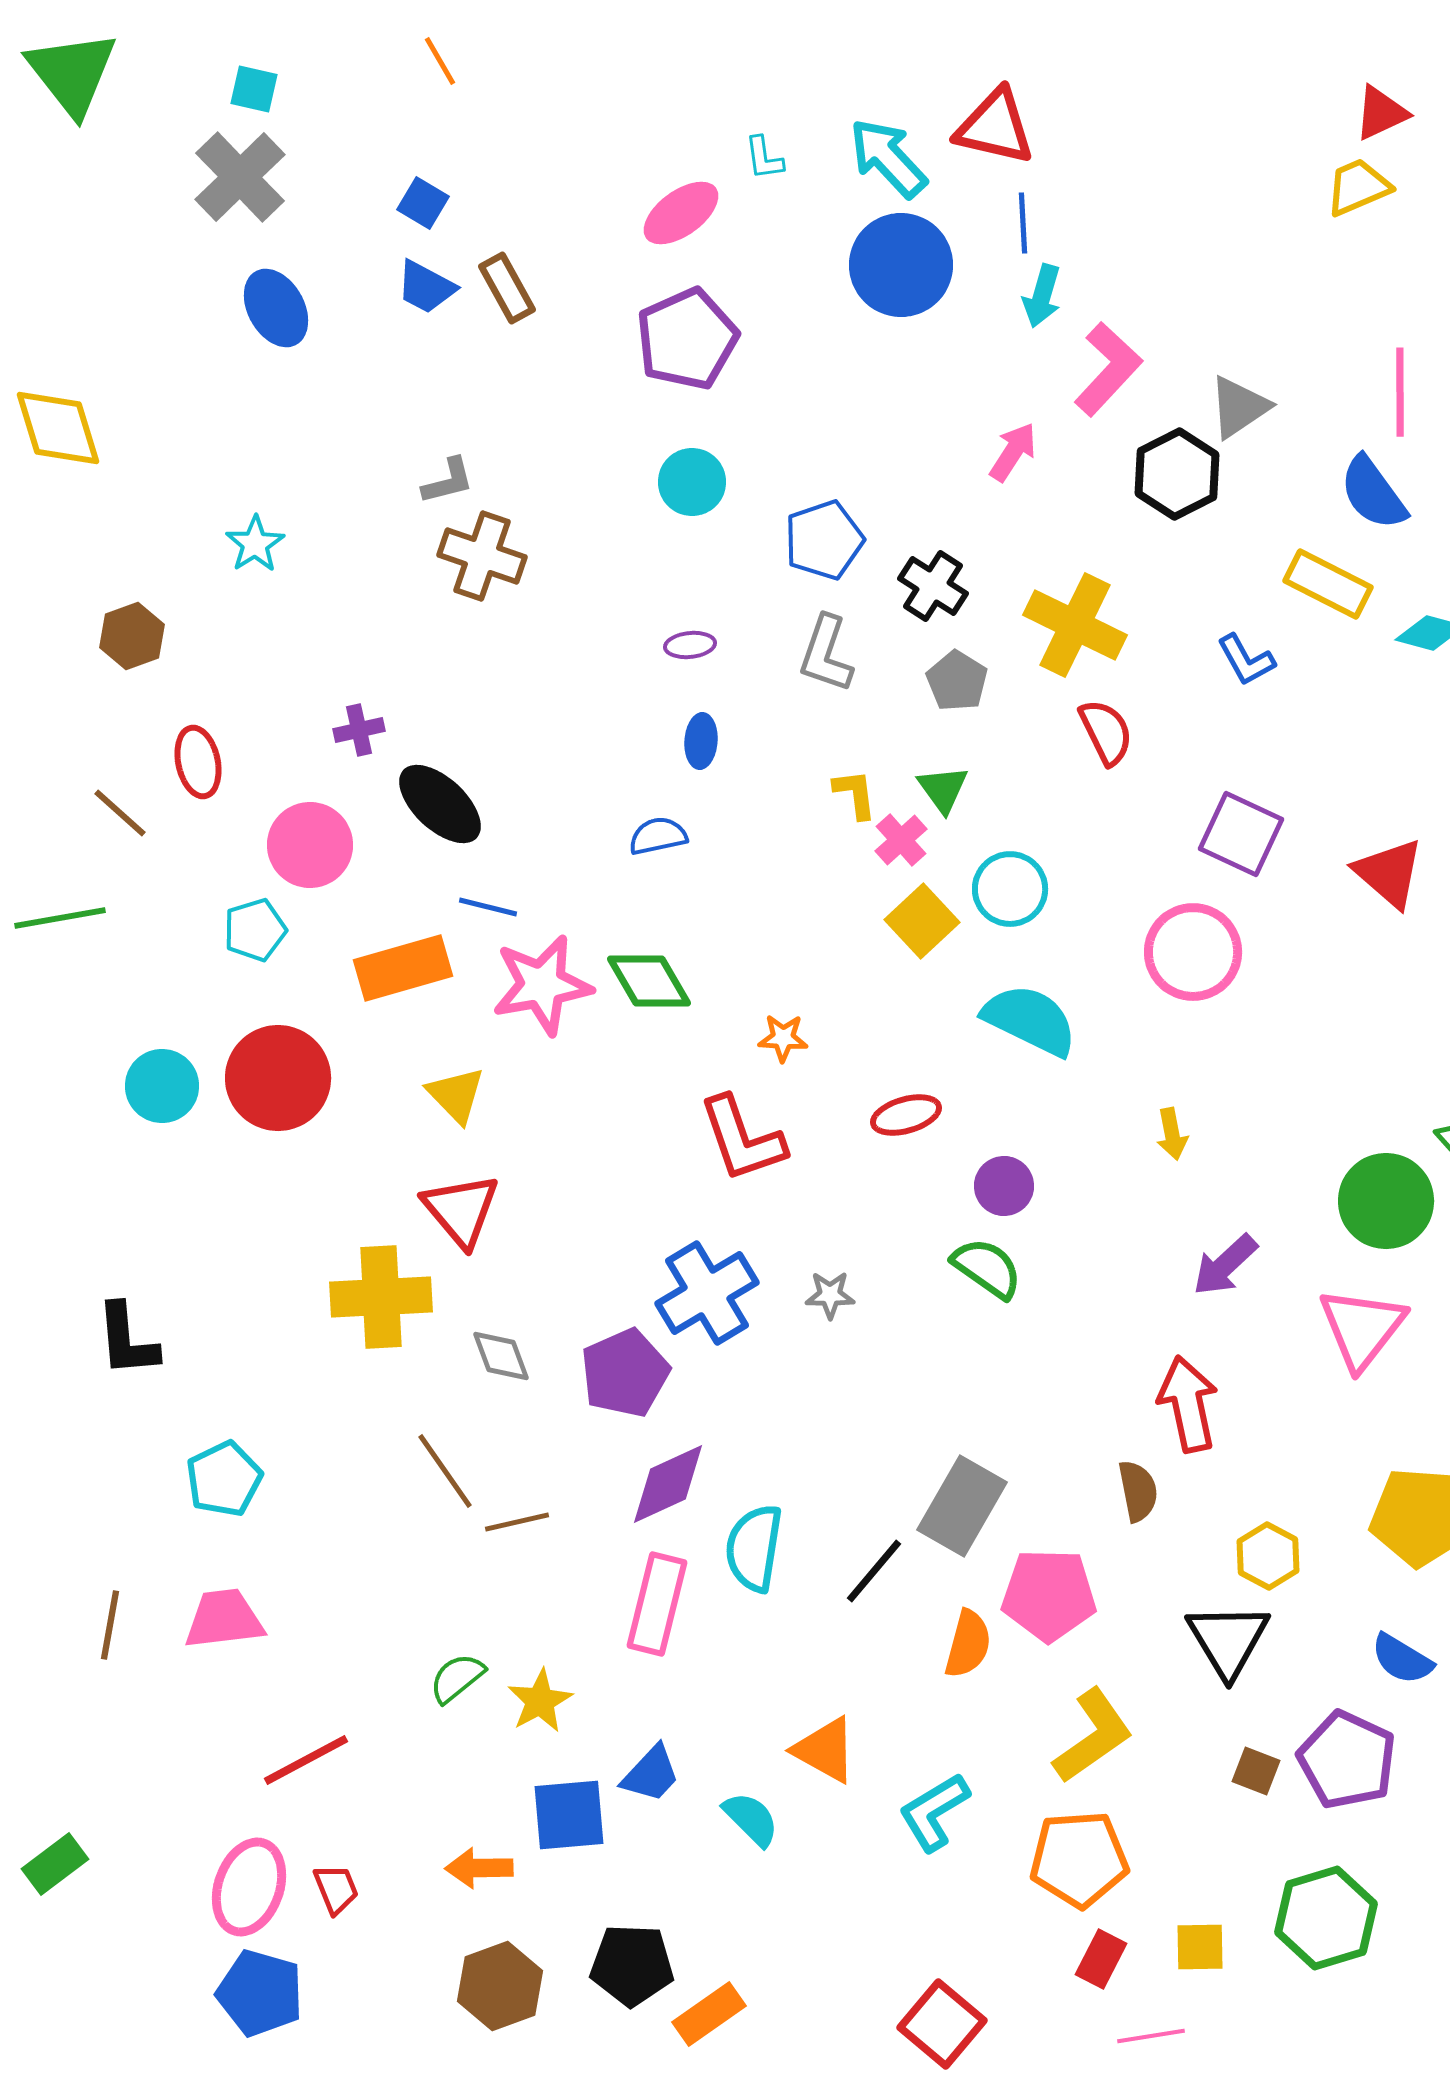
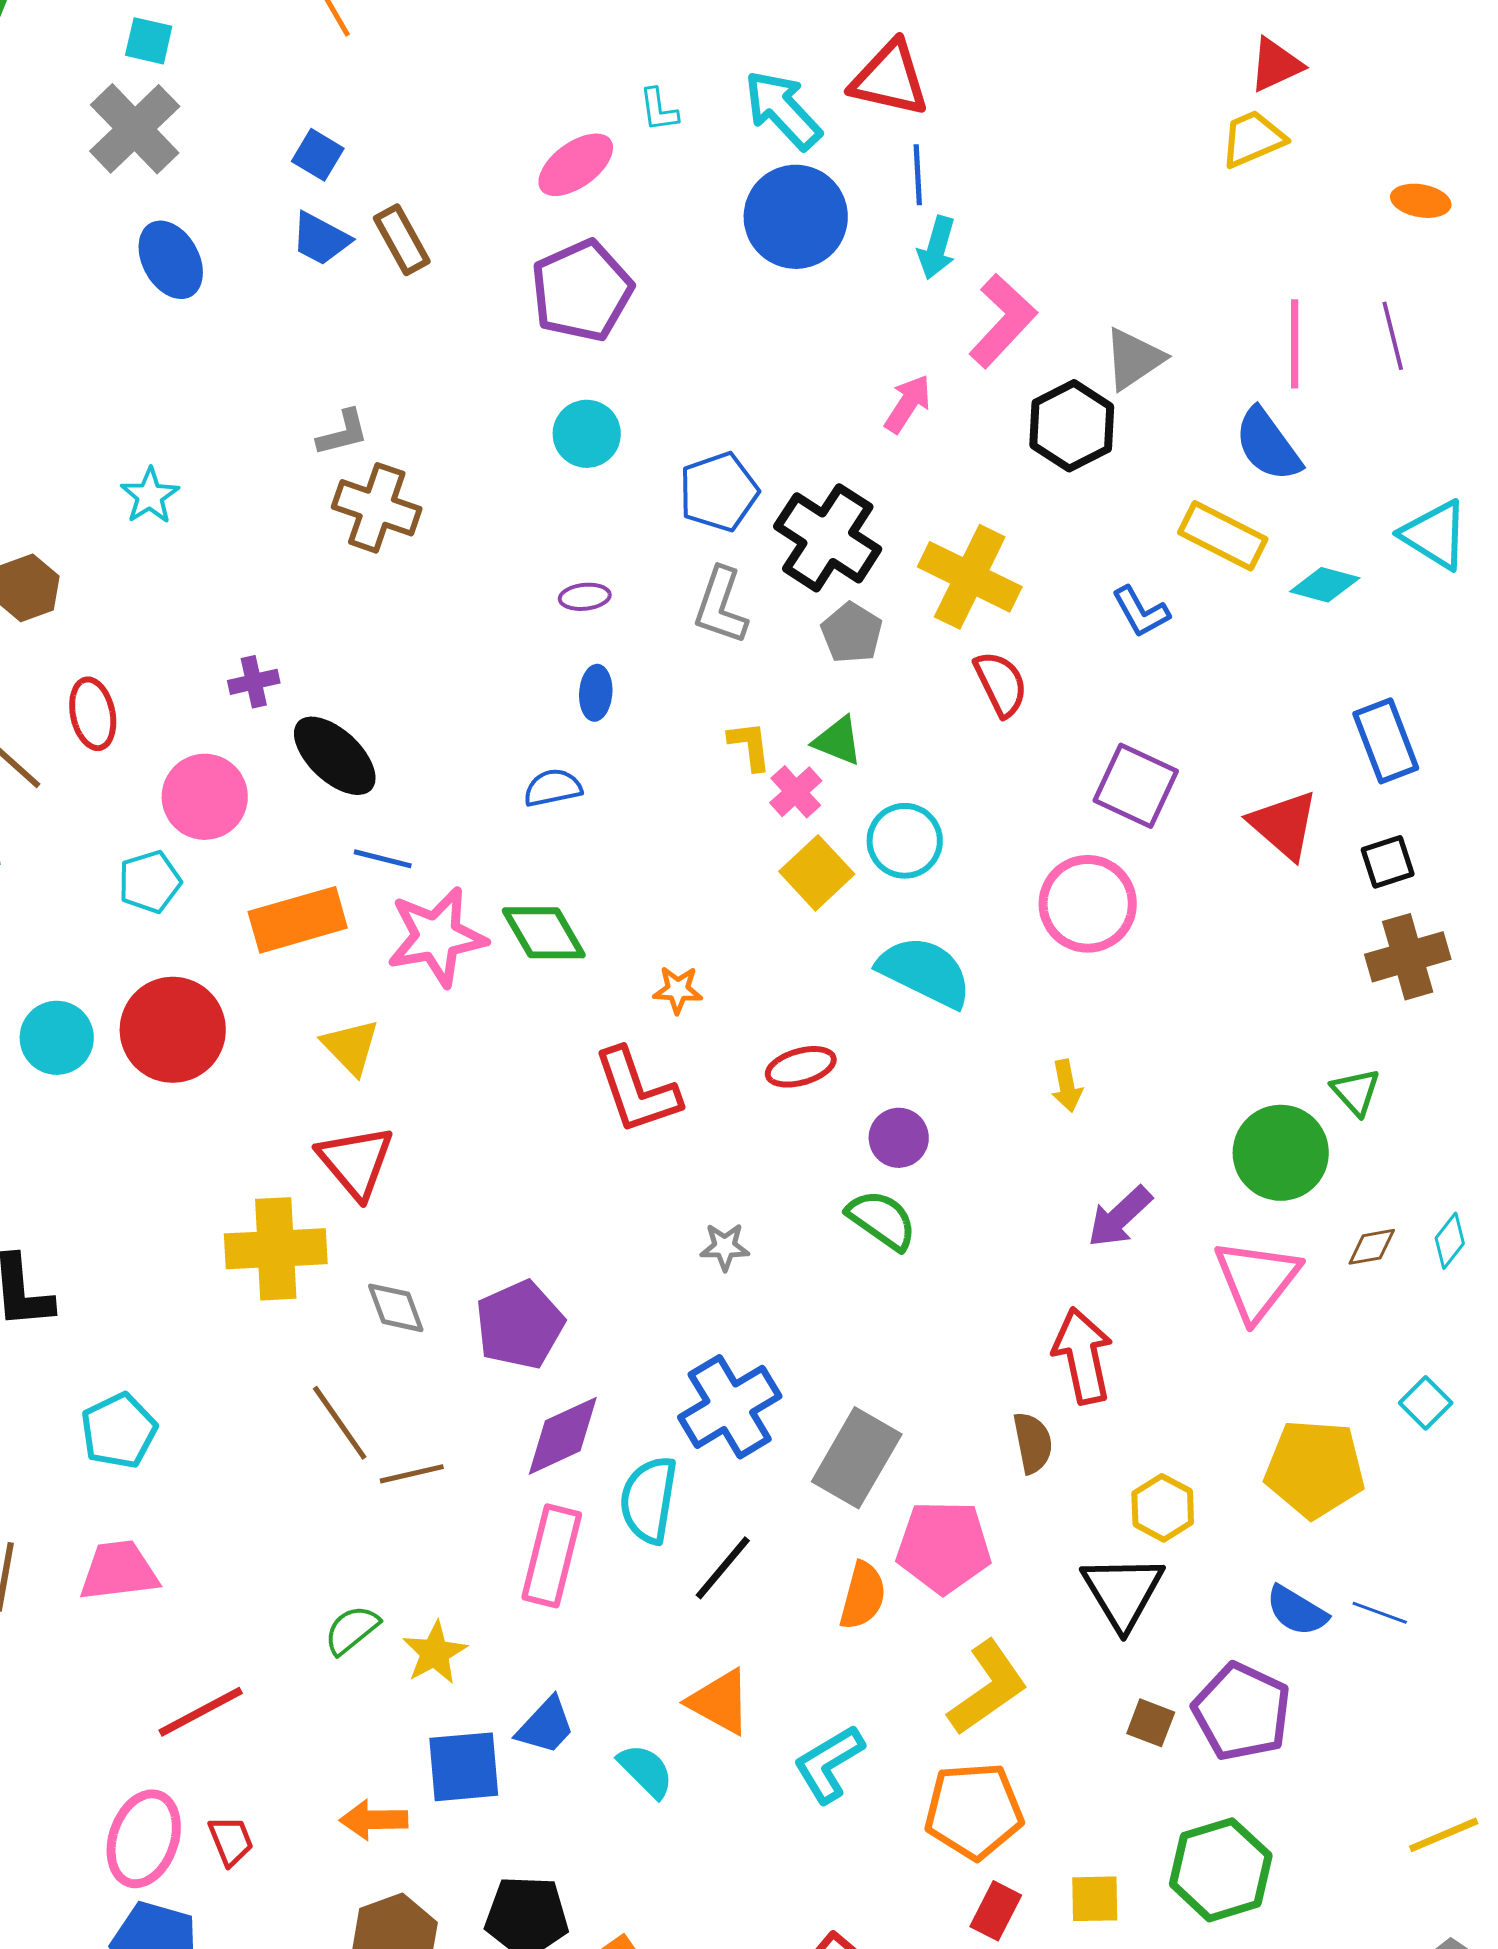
black cross: (933, 586) -> (828, 538), size x1.5
green triangle: (943, 789) -> (838, 741), turned -32
blue cross: (707, 1293) -> (730, 1407), moved
black line: (874, 1571) -> (723, 1568), moved

